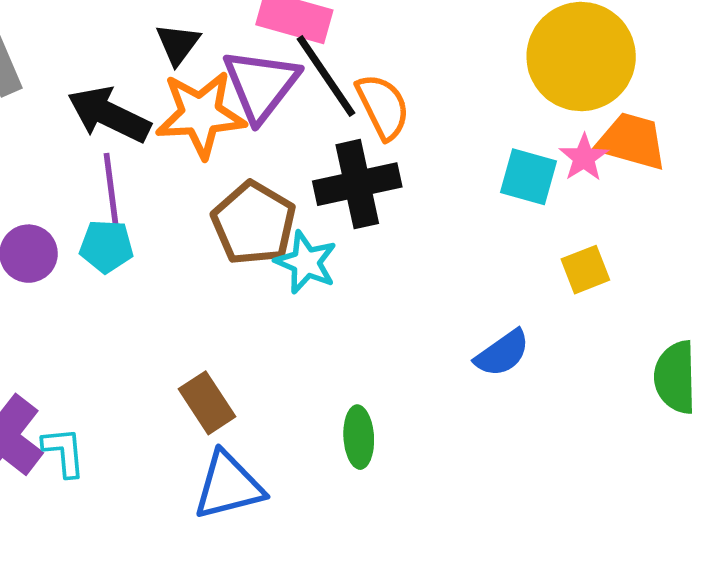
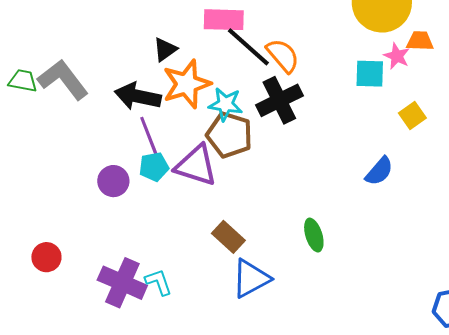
black triangle: (178, 44) -> (165, 49), turned 32
purple triangle: (261, 85) -> (196, 165), moved, turned -36
orange trapezoid: (632, 141) -> (420, 41), size x0.7
cyan star: (306, 262) -> (226, 104), moved

